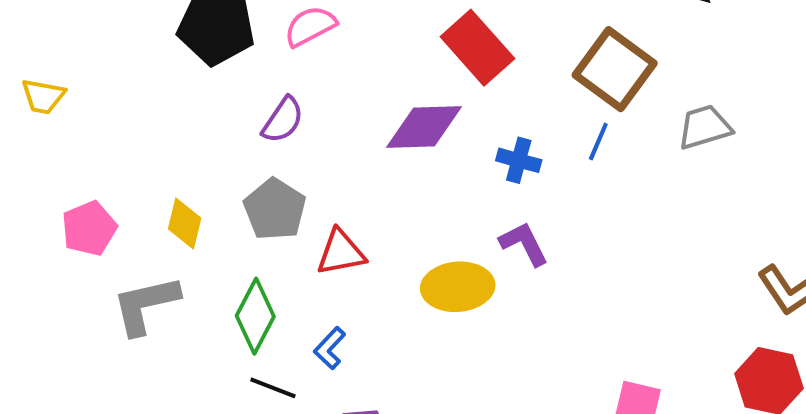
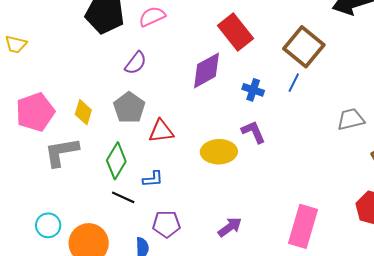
purple diamond: (424, 127) -> (206, 70), turned -30
gray trapezoid: (705, 127) -> (351, 119), moved
pink pentagon: (89, 228) -> (35, 112), size x1.4
blue L-shape: (330, 348) -> (153, 179), turned -140

